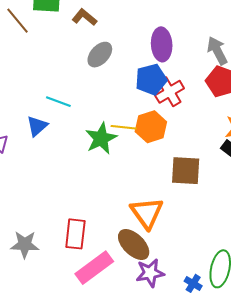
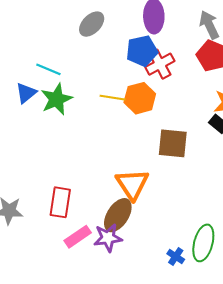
green star: (101, 138) -> (56, 99), moved
brown ellipse: (134, 244) -> (118, 215), turned 76
pink rectangle: (94, 268) -> (78, 237), size x0.7
purple star: (150, 273) -> (108, 238), moved

